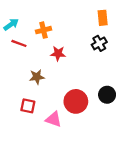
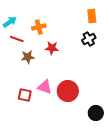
brown star: (37, 77) -> (28, 57), moved
black circle: (107, 95) -> (96, 113), moved
pink triangle: (54, 119) -> (45, 87), moved

